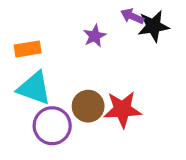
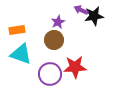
brown circle: (88, 106) -> (54, 40), moved
purple circle: (52, 126) -> (50, 74), moved

